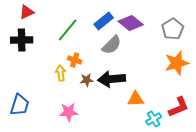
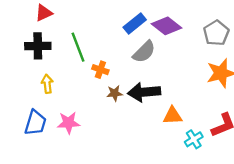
green line: (68, 30) -> (78, 47), moved, turned -60
yellow arrow: (61, 73) -> (47, 84), moved
pink star: (69, 112) -> (69, 123), moved

